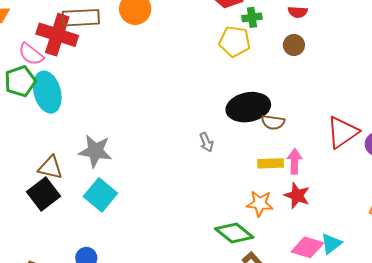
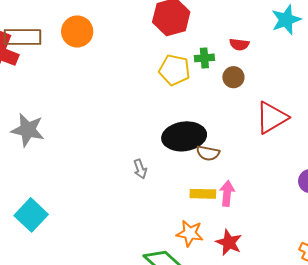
green cross: (252, 17) -> (204, 58), moved
red triangle: (343, 132) -> (272, 118), moved
gray star: (95, 151) -> (28, 130), moved
red star: (297, 195) -> (229, 242), moved

